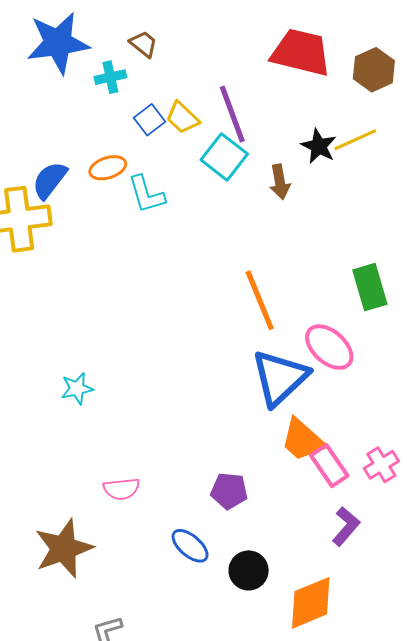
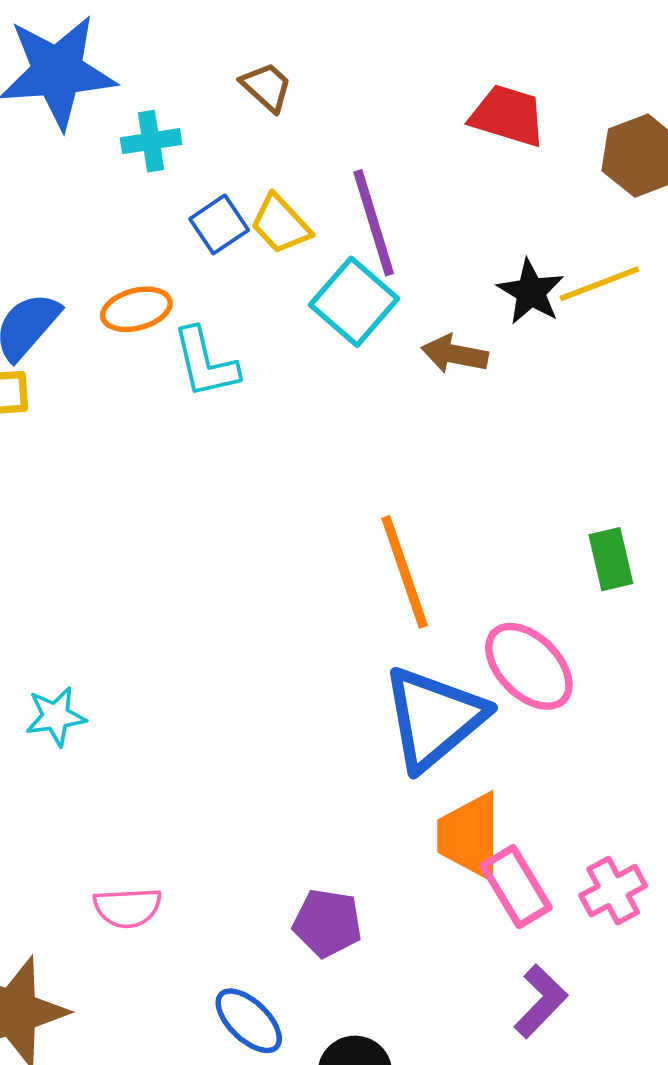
brown trapezoid: (143, 44) -> (266, 87), moved
red trapezoid: (301, 52) -> (508, 116), size x0.7
brown arrow: (280, 182) -> (455, 354), turned 108
green rectangle: (370, 287) -> (611, 559), size x0.7
orange trapezoid: (303, 440) -> (470, 836), turned 45

